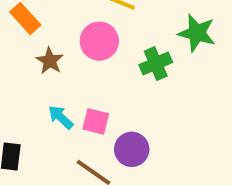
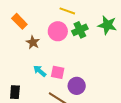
green cross: (156, 64) -> (80, 30), moved

